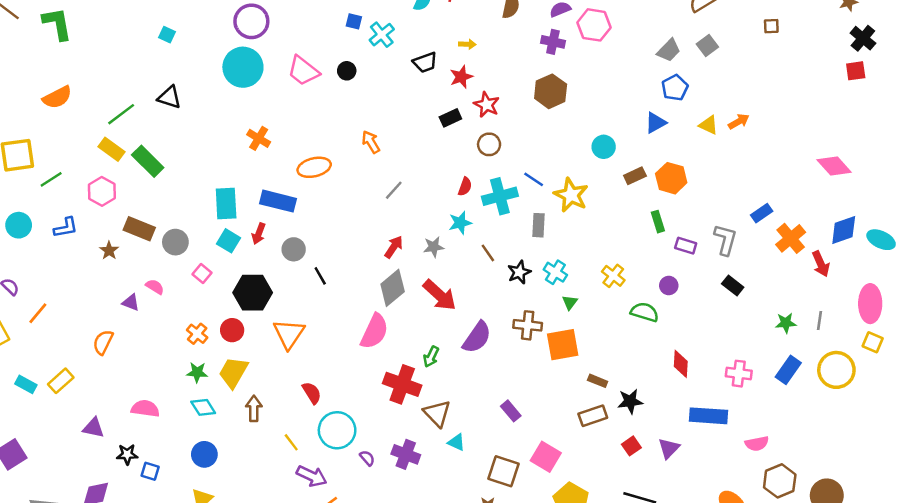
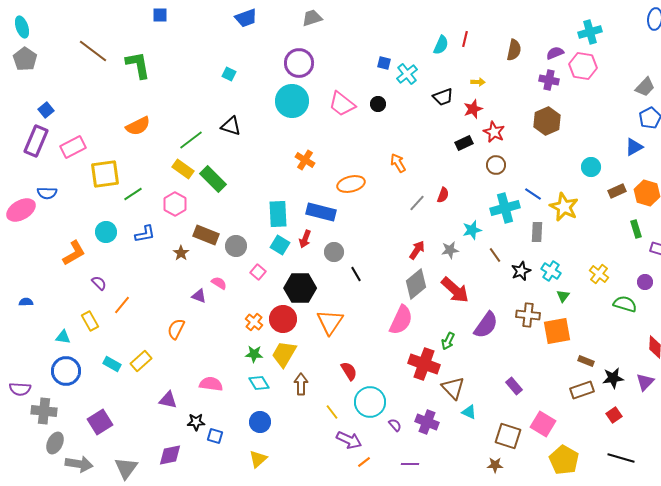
red semicircle: (465, 187) -> (443, 195), moved
red circle: (232, 330) -> (283, 319), size x1.4
purple triangle: (669, 448) -> (645, 382), moved

